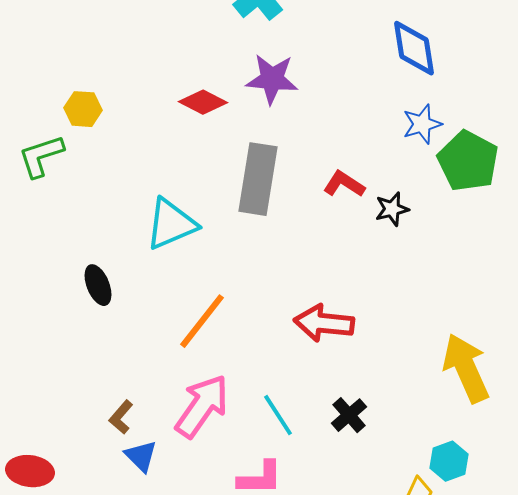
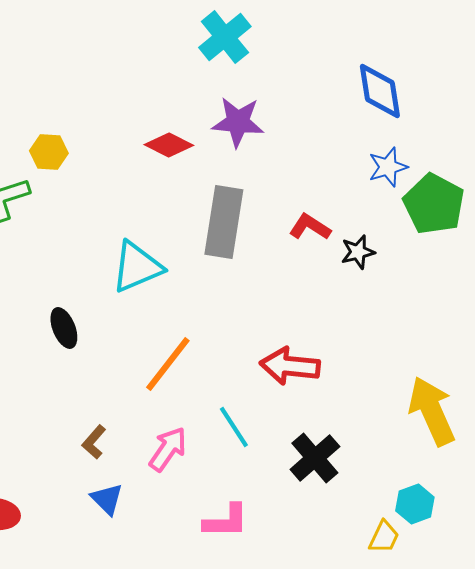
pink arrow: (202, 406) -> (168, 449), size x0.7
cyan line: (278, 415) -> (234, 427), moved
black cross: (349, 415) -> (315, 458), size x1.4
brown L-shape: (121, 417) -> (94, 442), moved

